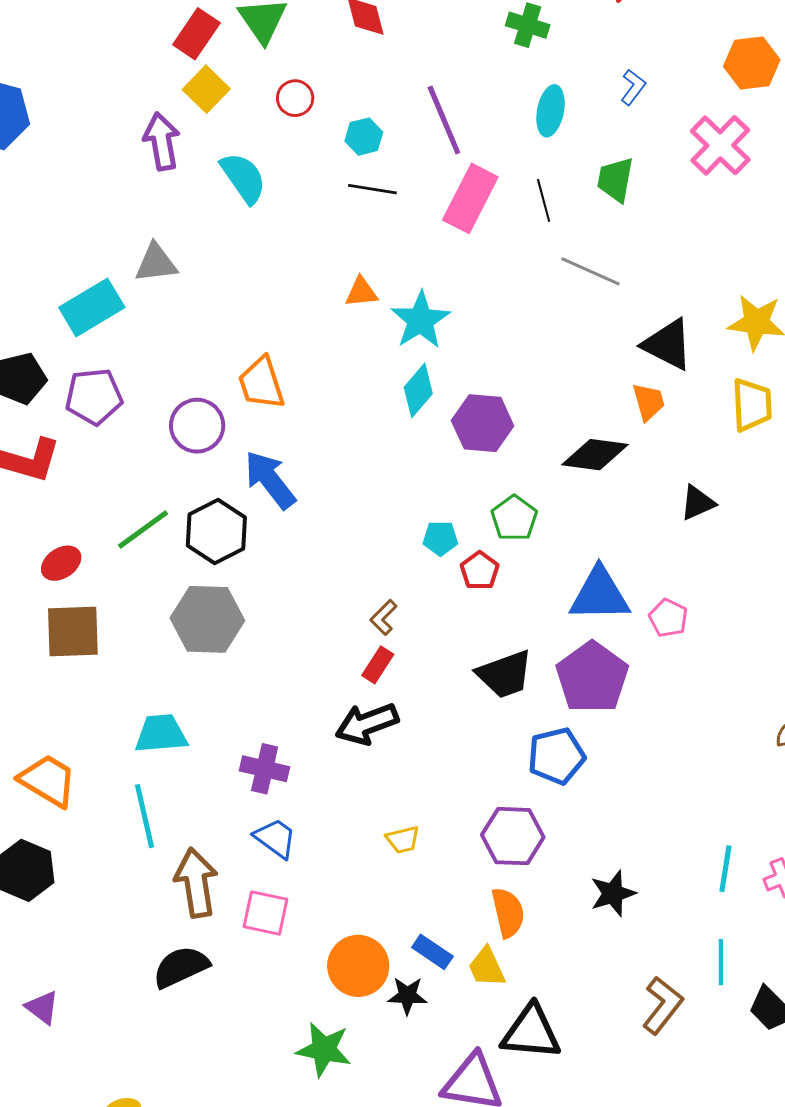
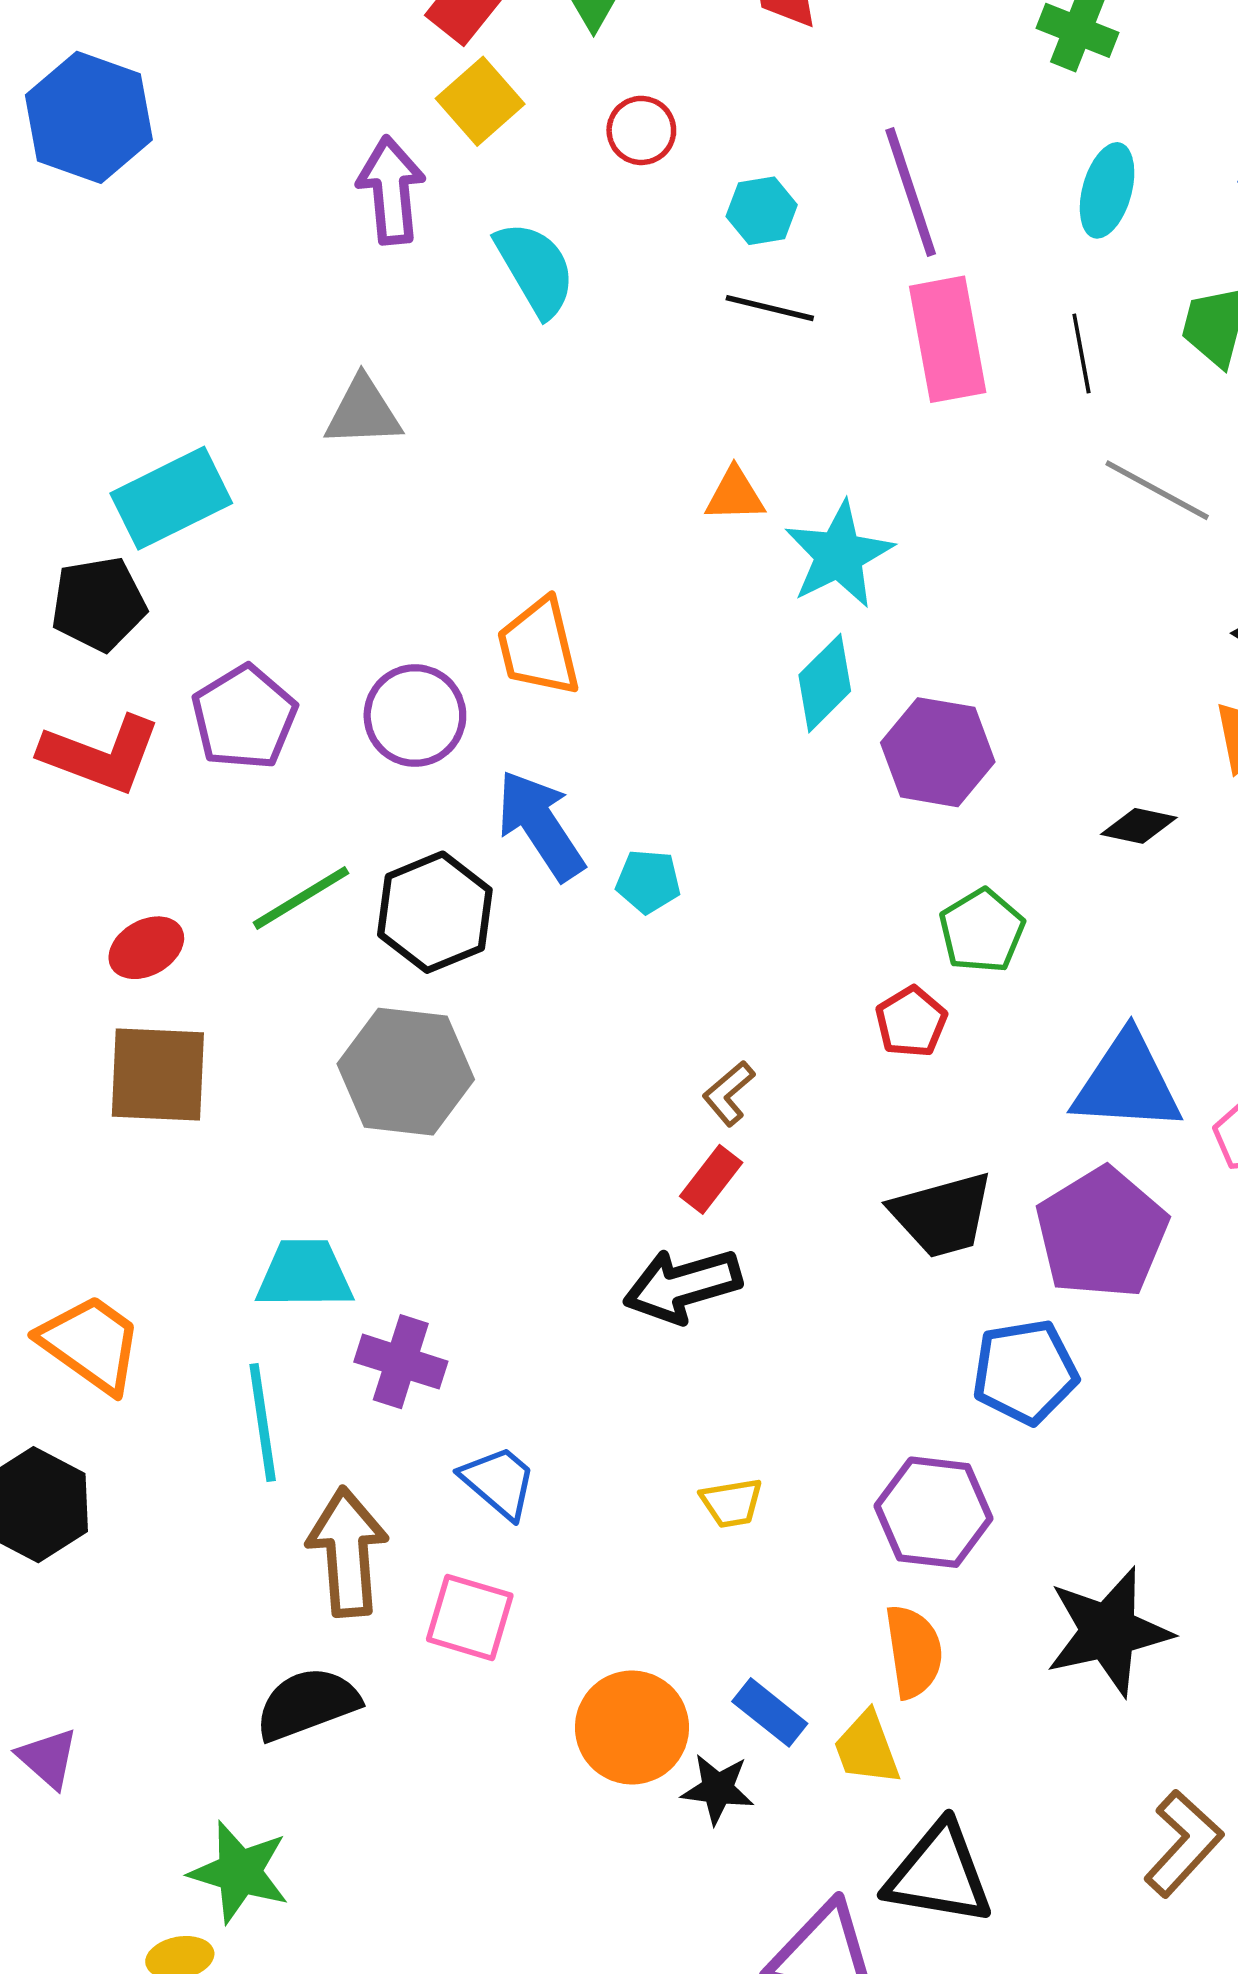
pink rectangle: (470, 198) -> (948, 339), turned -42
cyan rectangle: (92, 307) -> (171, 498), moved
purple pentagon: (94, 397) -> (244, 717), moved, turned -30
black diamond: (595, 455) -> (1139, 826), size x0.6
cyan pentagon: (440, 538) -> (648, 881), moved
purple cross: (265, 769) -> (401, 1362), moved
black star: (613, 893) -> (1108, 1632), size x1.5
green star: (324, 1049) -> (239, 1872), moved

